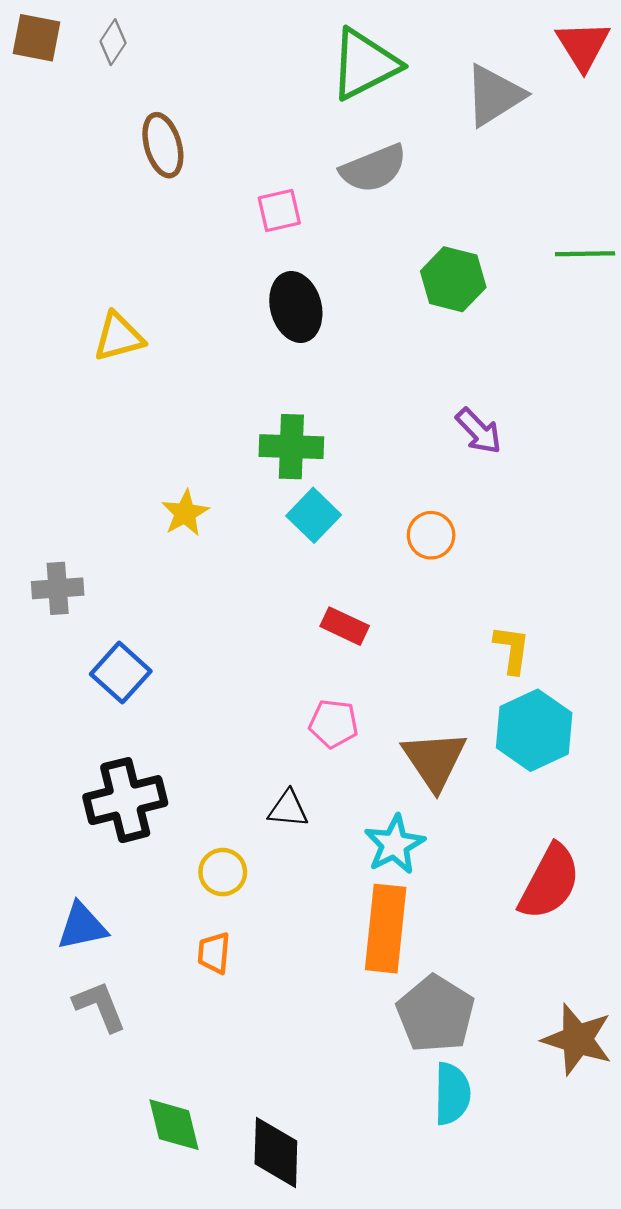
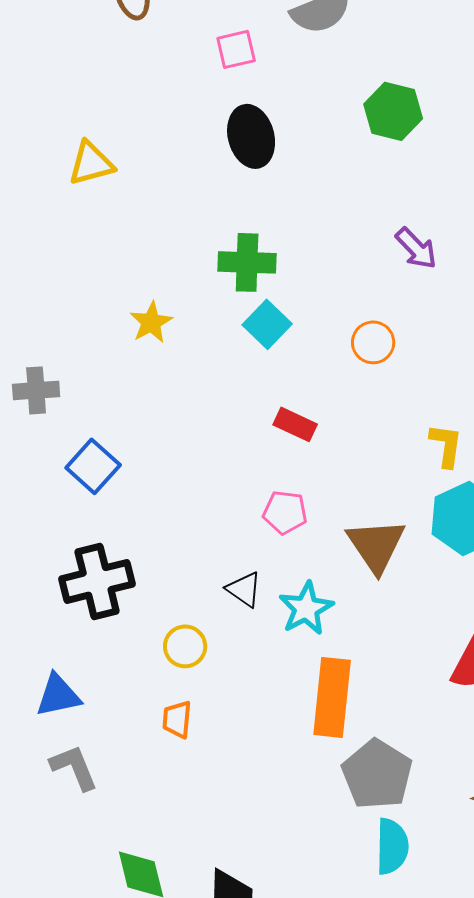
black triangle: (288, 809) -> (244, 589), turned 30
cyan star: (394, 844) -> (306, 608), moved

